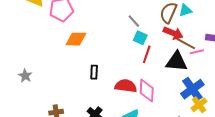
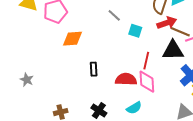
gray line: (134, 21) -> (114, 15), moved
red arrow: (173, 33) -> (167, 23), turned -36
red line: (147, 54) -> (146, 61), moved

